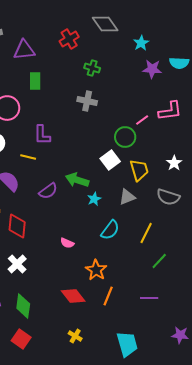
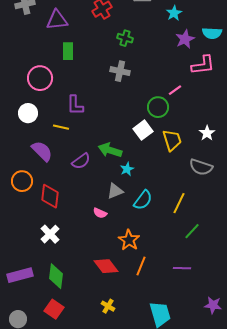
purple star: (152, 69) -> (185, 39), turned -30
pink L-shape: (170, 111) -> (203, 65), moved
gray triangle: (127, 197) -> (115, 191), moved

